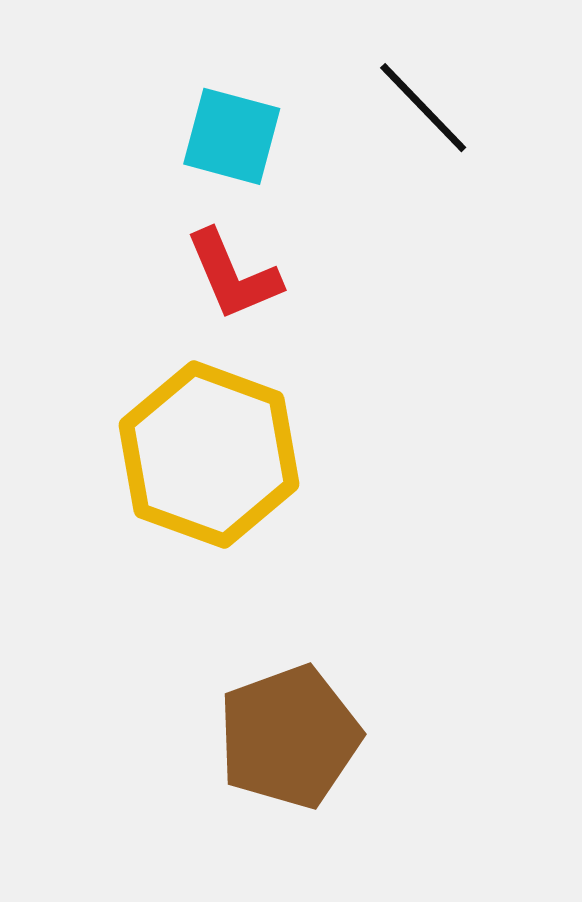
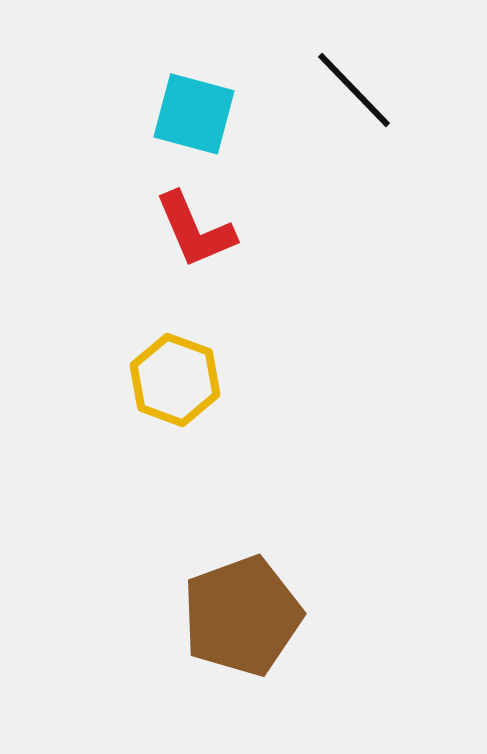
yellow hexagon: (209, 455) -> (175, 380), size x0.6

